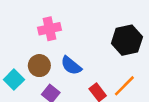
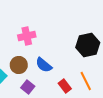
orange line: (124, 86) -> (86, 81), turned -72

